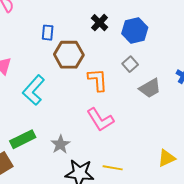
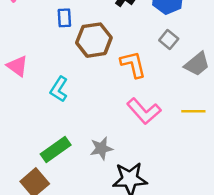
cyan L-shape: (34, 90) -> (59, 89), size x0.7
gray star: (60, 144) -> (101, 148), turned 30
yellow line: (113, 168) -> (193, 111), moved

